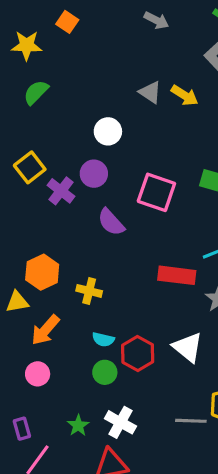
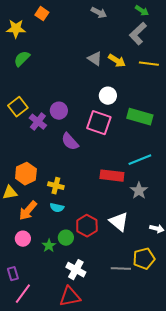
white circle: (108, 131) -> (108, 96), moved
cyan semicircle: (103, 339) -> (57, 208), moved
green star: (78, 425) -> (49, 246), moved

